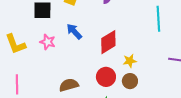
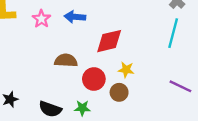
blue arrow: (74, 31) -> (75, 17), turned -60
brown semicircle: (69, 85) -> (66, 61), moved

